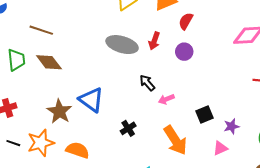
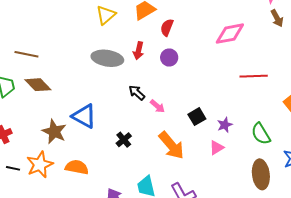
pink arrow: (166, 99) -> (157, 106), turned -112

